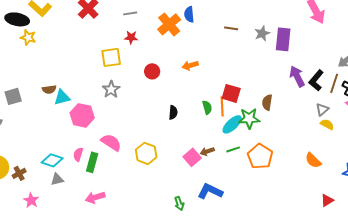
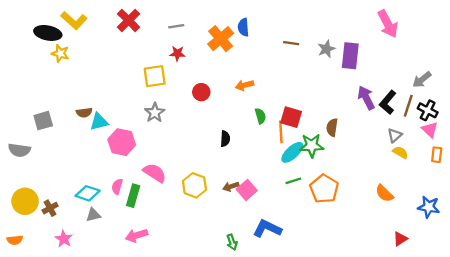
green semicircle: (207, 107) -> (260, 116), moved
brown arrow: (207, 151) -> (231, 186), moved

